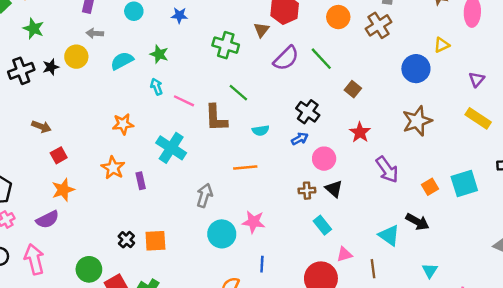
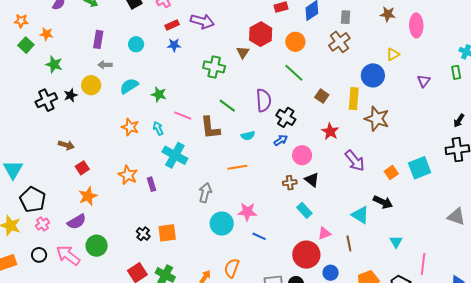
orange circle: (338, 17) -> (295, 42), moved
green star: (159, 54) -> (159, 94), moved
purple semicircle: (286, 58) -> (264, 100), moved, turned -45
cyan arrow: (157, 87) -> (158, 128), moved
yellow rectangle: (478, 118) -> (354, 99), moved, turned 65
brown star: (417, 121) -> (377, 119), turned -30
orange star: (123, 124) -> (130, 127), moved, turned 30
pink arrow: (34, 259) -> (68, 255), turned -35
blue line: (262, 264) -> (259, 236), moved, turned -64
green circle: (89, 269) -> (97, 246), moved

